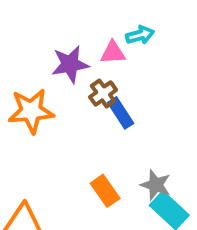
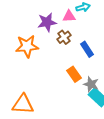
blue rectangle: (121, 113) -> (87, 49), moved
orange rectangle: (105, 191) -> (74, 74), moved

